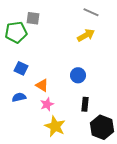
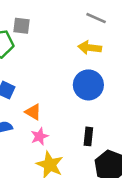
yellow arrow: (86, 35) -> (90, 48), turned -144
blue circle: (78, 75) -> (88, 85), moved, size x1.5

